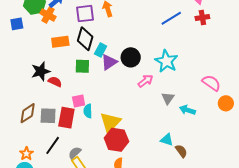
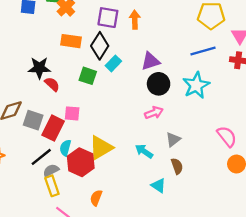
black circle: (131, 57) -> (159, 84), moved
cyan star: (166, 61) -> (196, 85), moved
purple triangle: (109, 62) -> (150, 61), moved
cyan arrow: (187, 110) -> (144, 151), moved
cyan semicircle: (88, 111) -> (65, 148), moved
red hexagon: (116, 140) -> (81, 162), moved
black line: (53, 145) -> (41, 157), moved
brown semicircle: (181, 151) -> (177, 166), moved

